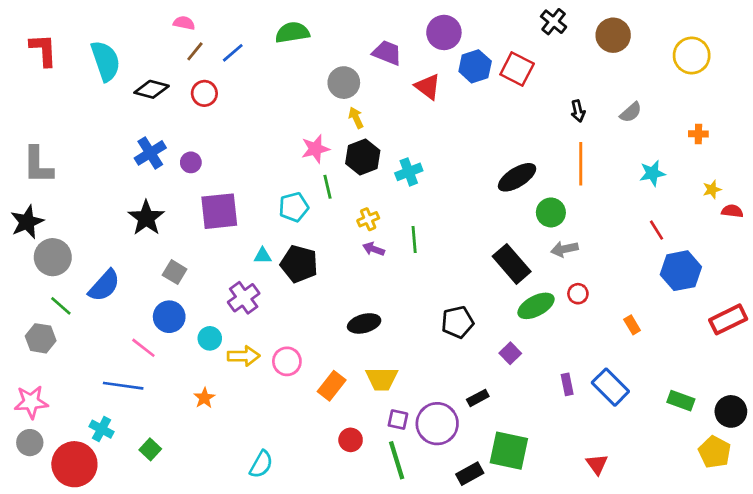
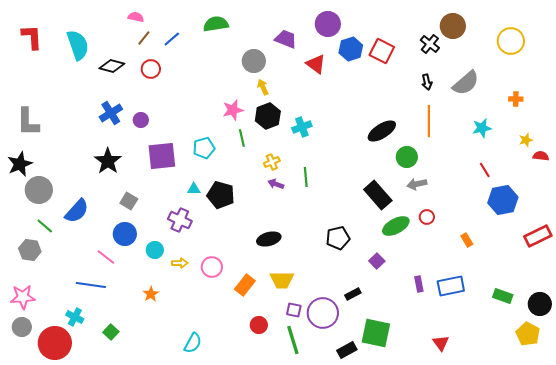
black cross: (554, 22) -> (430, 44), moved
gray semicircle: (631, 112) -> (466, 83), size x1.6
cyan pentagon: (294, 207) -> (204, 148), moved
purple cross: (244, 298) -> (180, 220), turned -30
yellow arrow: (244, 356) -> (180, 263), size x0.7
blue rectangle: (610, 387) -> (451, 286), turned -56

